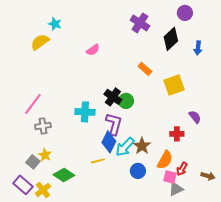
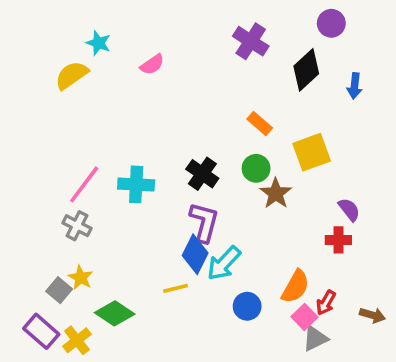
pink semicircle: (93, 50) -> (152, 64), moved
green circle: (126, 101) -> (256, 168), moved
pink line: (33, 104) -> (84, 184), moved
cyan cross: (85, 112) -> (136, 184), moved
gray cross: (43, 126) -> (77, 226), turned 35
red cross: (177, 134) -> (338, 240), moved
brown star: (142, 146) -> (276, 193), moved
pink square: (170, 177) -> (304, 317), turned 32

